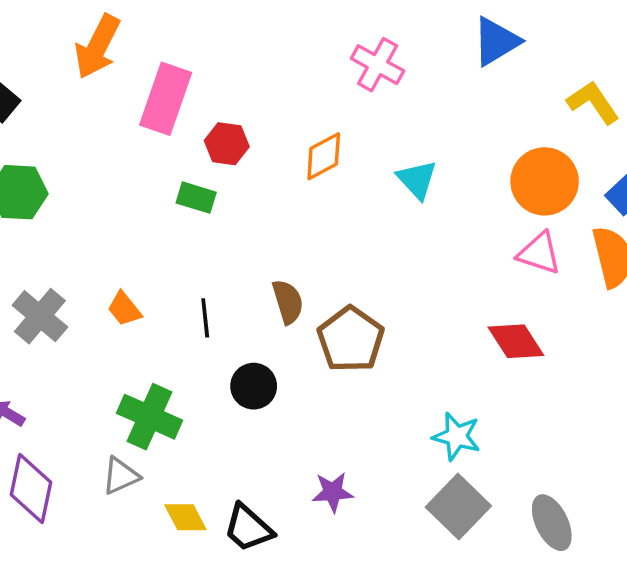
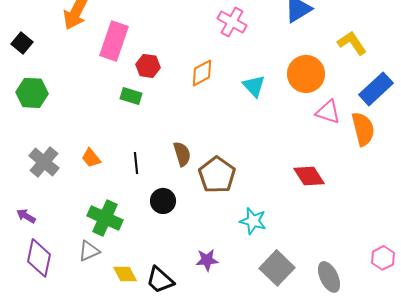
orange circle: (545, 181) -> (306, 74), moved
pink triangle: (539, 253) -> (328, 112), moved
cyan star: (457, 436) -> (253, 221), moved

